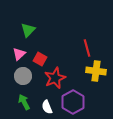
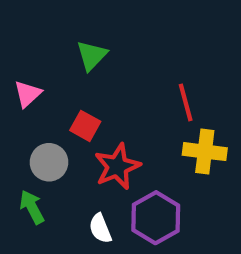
green triangle: (28, 30) -> (92, 55), moved
pink triangle: (19, 54) -> (28, 94), moved
green arrow: (24, 102) -> (32, 207), moved

